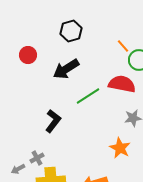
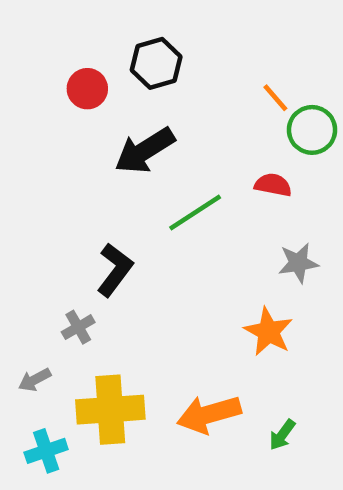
red circle: (28, 55) -> (87, 89), moved
red semicircle: (122, 84) -> (273, 185), size x0.6
gray cross: (37, 158) -> (78, 327), moved

